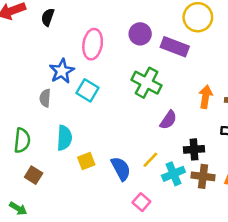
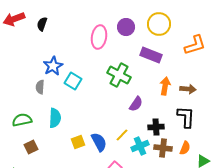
purple circle: (140, 34) -> (126, 27), moved
pink ellipse: (93, 44) -> (99, 37), moved
purple rectangle: (175, 47) -> (151, 55), moved
green semicircle: (22, 140) -> (22, 120), turned -108
yellow square: (86, 161) -> (78, 142), moved
brown square: (34, 175) -> (31, 147), turned 32

